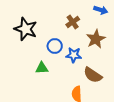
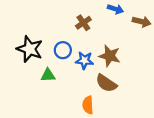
black star: (26, 29) -> (30, 49), moved
brown star: (96, 39) -> (110, 56), moved, turned -30

